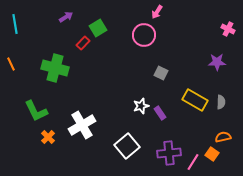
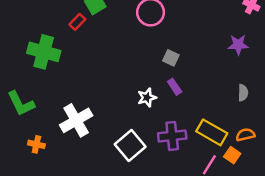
yellow rectangle: (195, 100) -> (212, 132), moved
purple rectangle: (160, 113) -> (175, 87), moved
orange cross: (48, 137) -> (36, 144), moved, turned -32
purple cross: (169, 153) -> (172, 136), moved

